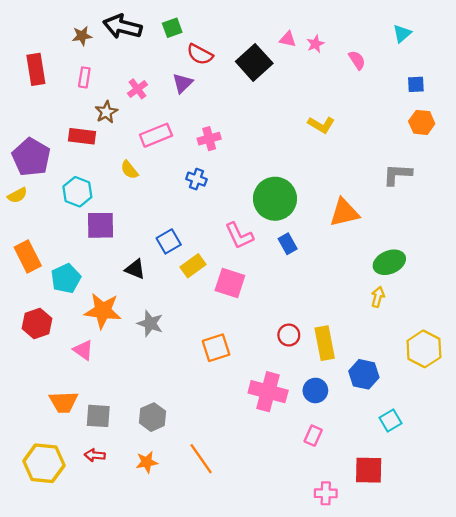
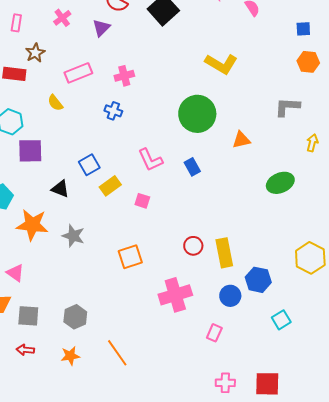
pink cross: (137, 89) -> (62, 18), moved
yellow L-shape: (321, 125) -> (221, 64), size x1.4
green circle: (275, 199) -> (197, 114), moved
orange triangle: (344, 213) -> (241, 140), size x0.7
pink square: (230, 283) -> (142, 201), size x0.6
yellow arrow: (378, 297) -> (312, 143), moved
pink triangle: (83, 350) -> (15, 273), moved
blue circle: (315, 390) -> (230, 296), moved
pink cross: (268, 392) -> (175, 295), turned -32
red square: (369, 470) -> (267, 384), moved

